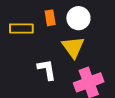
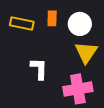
yellow triangle: (73, 47) -> (86, 52), moved

